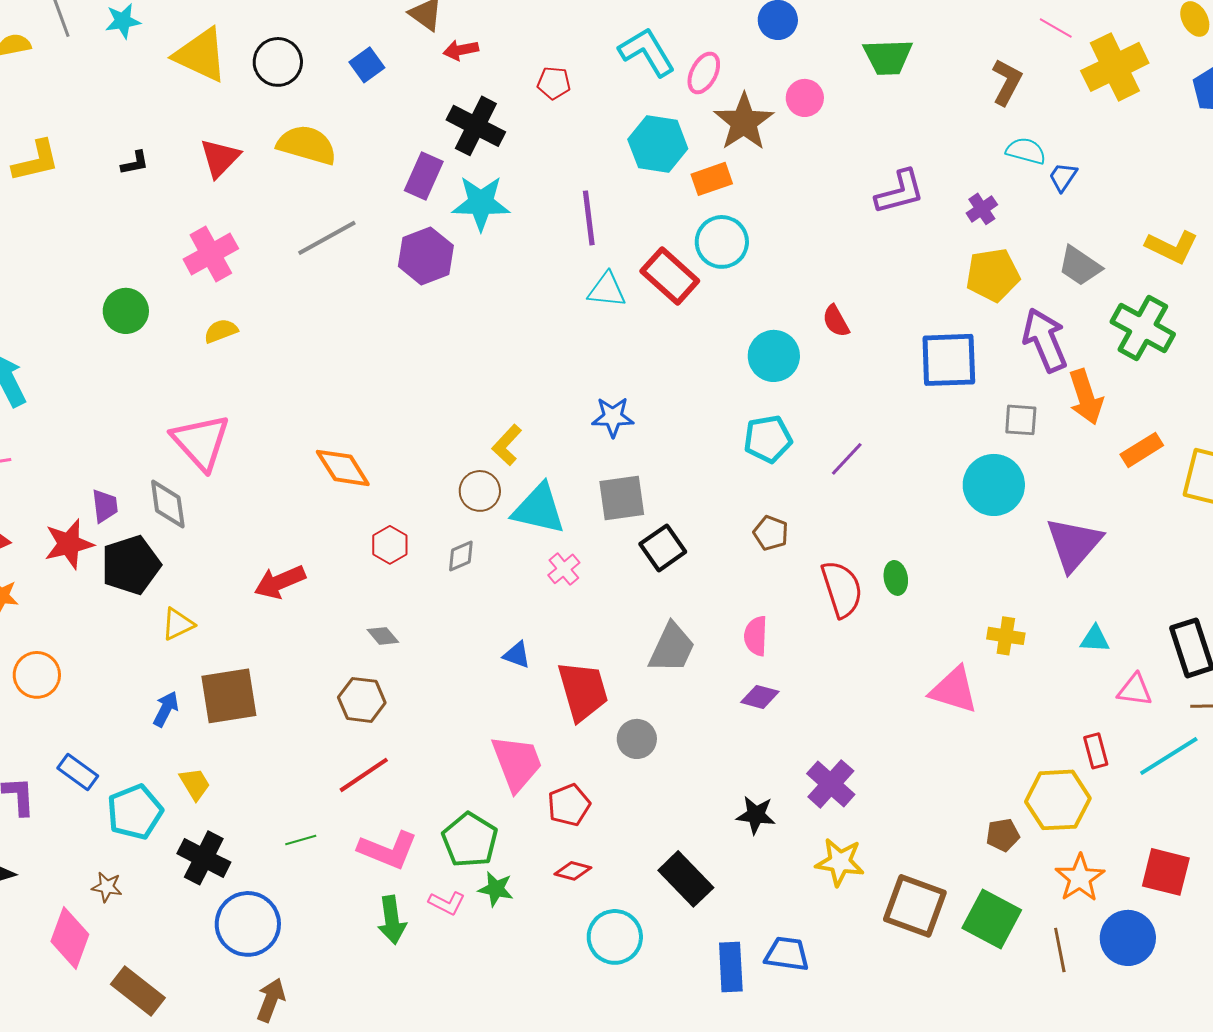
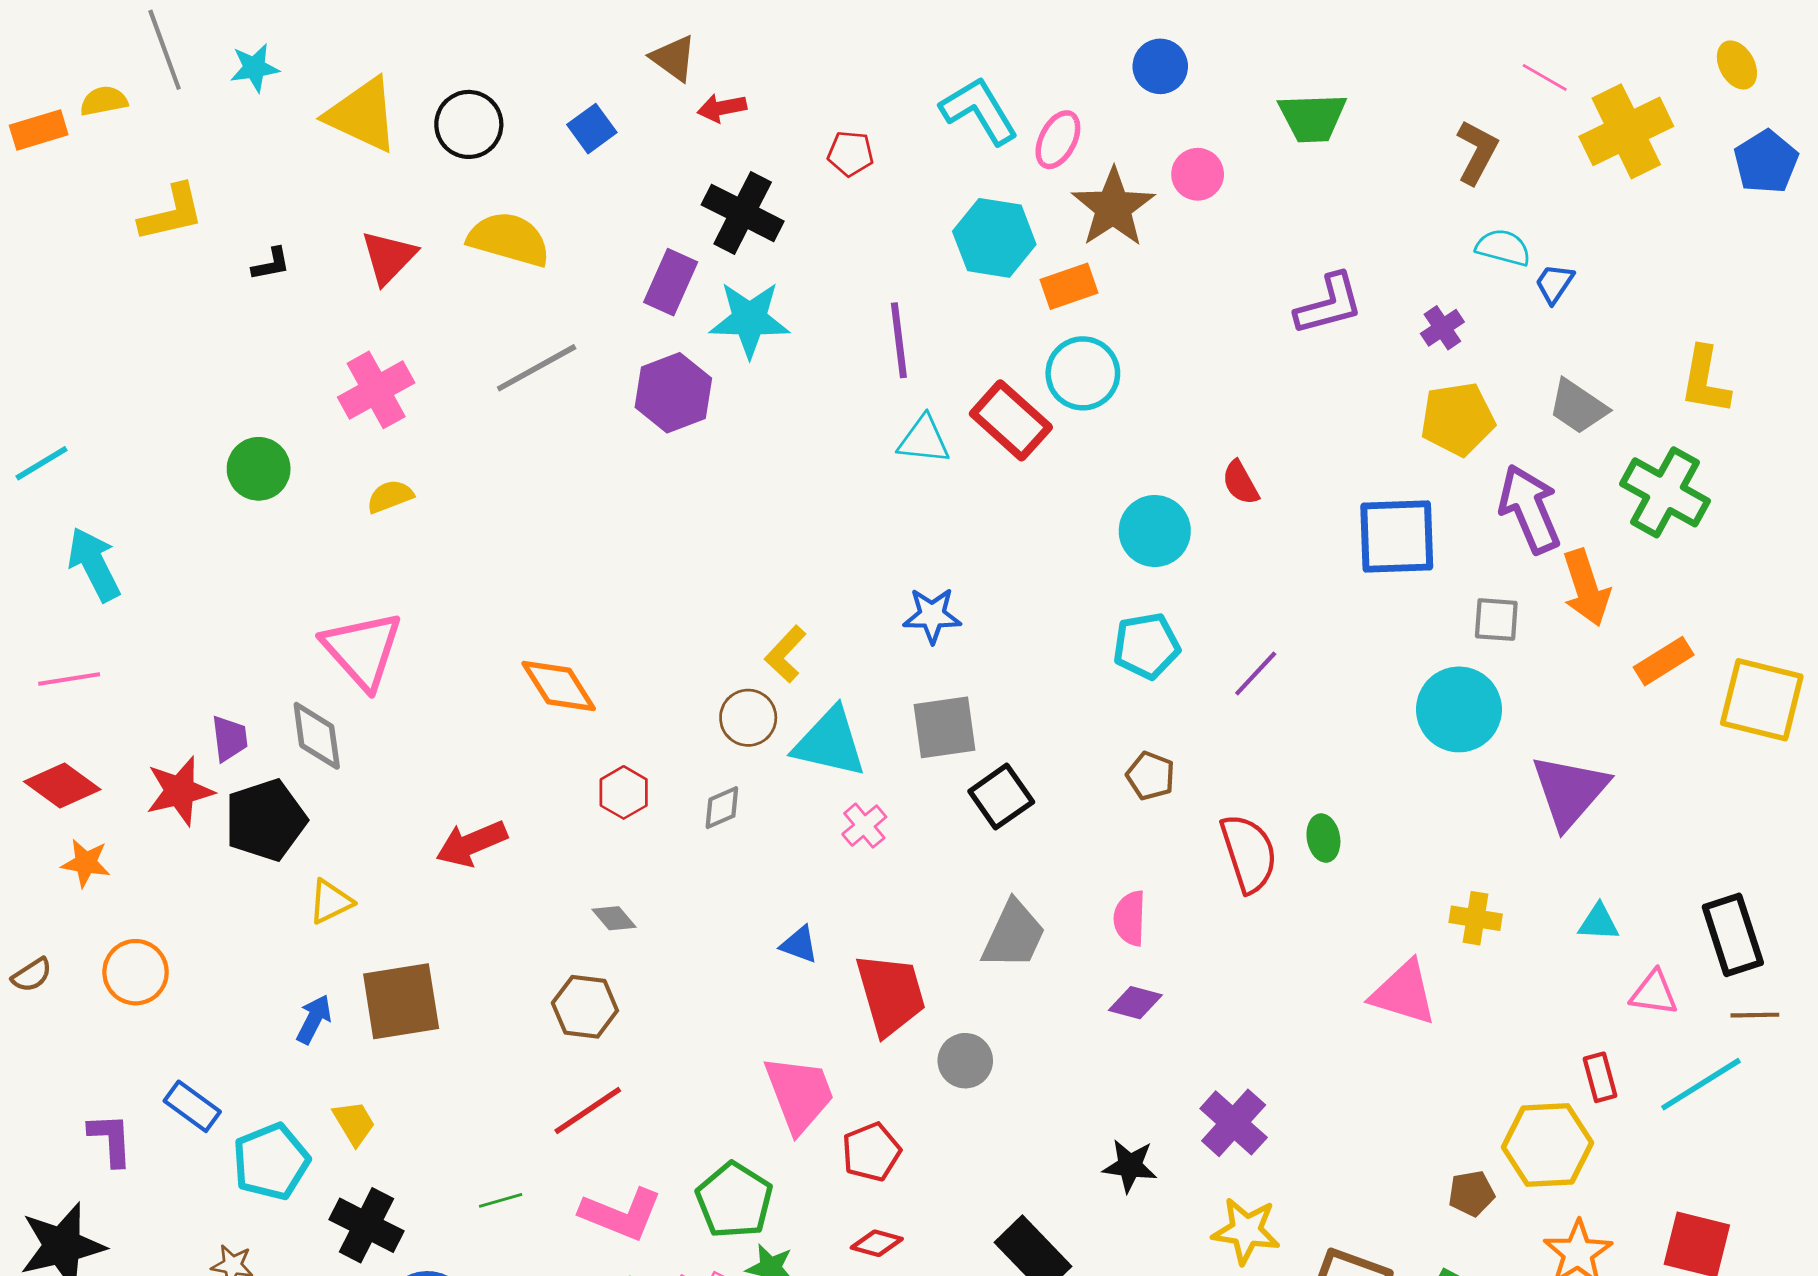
yellow L-shape: (36, 161) -> (171, 213), moved
yellow L-shape: (1172, 247) -> (1705, 380), turned 74

